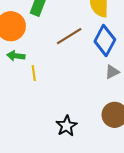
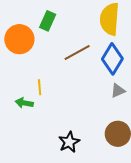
green arrow: (16, 56) -> (24, 103), moved

